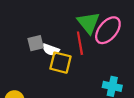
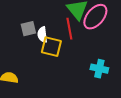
white semicircle: (51, 50) -> (42, 35), turned 63

